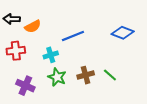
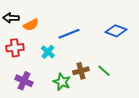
cyan cross: (51, 55) -> (48, 52), turned -32
green star: (57, 77) -> (62, 82), moved

